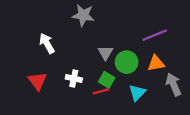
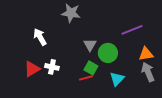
orange triangle: (156, 63) -> (146, 54), moved
white cross: (74, 79) -> (52, 67), moved
red triangle: (38, 81) -> (32, 69), turned 36

